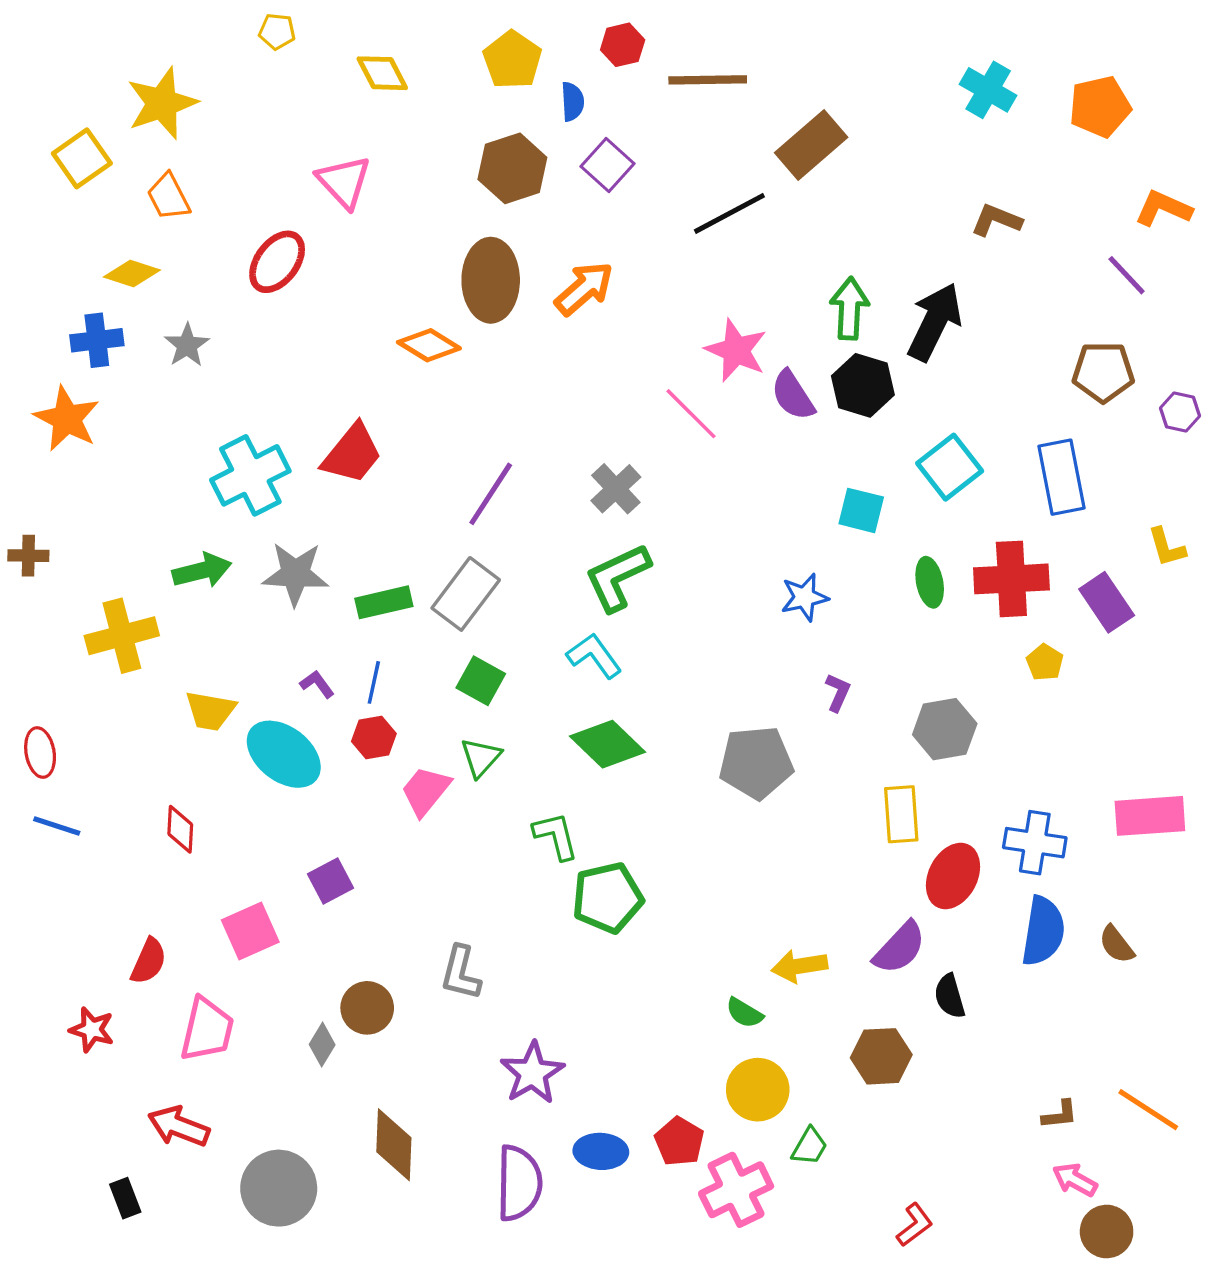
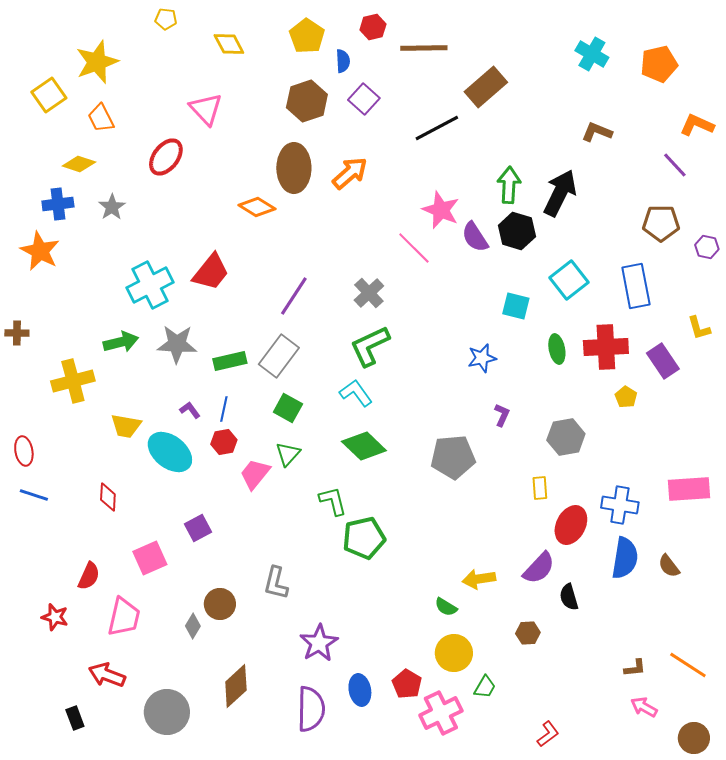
yellow rectangle: (901, 814) -> (540, 488), size x0.7
brown hexagon: (881, 1056) -> (528, 633), size x0.7
brown diamond: (394, 1145) -> (236, 686), turned 45
blue ellipse: (601, 1151) -> (360, 690), turned 76
brown circle: (1107, 1232) -> (694, 738), moved

